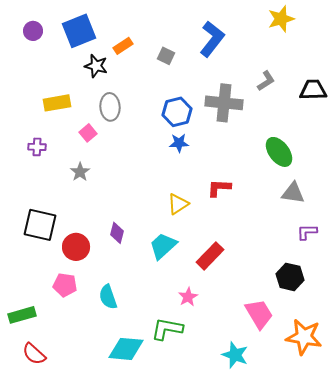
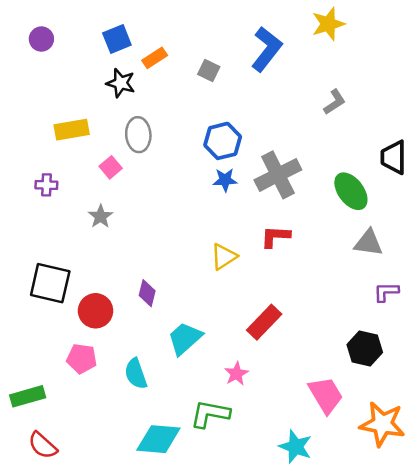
yellow star: (281, 19) -> (328, 24), moved
blue square: (79, 31) -> (117, 39), moved, size x0.7
black trapezoid: (313, 90) -> (394, 157), moved, turned -88
gray cross: (224, 103) -> (278, 175), moved, turned -33
cyan trapezoid: (163, 246) -> (185, 338), moved

